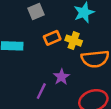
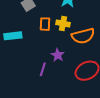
orange rectangle: (52, 38) -> (45, 24), turned -56

